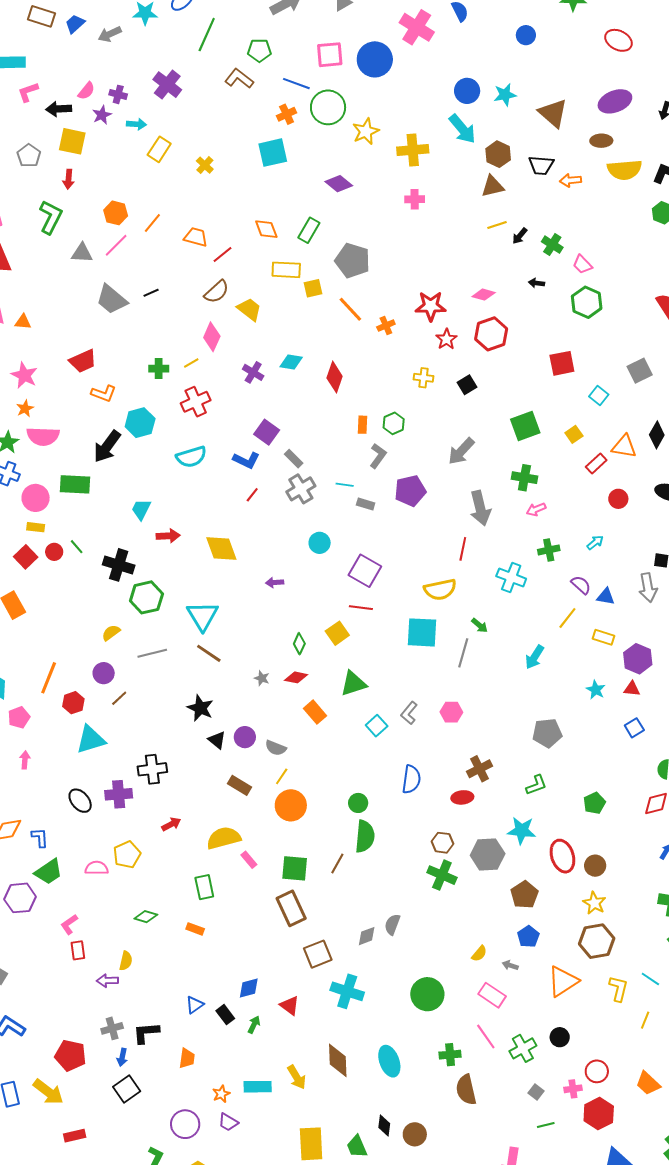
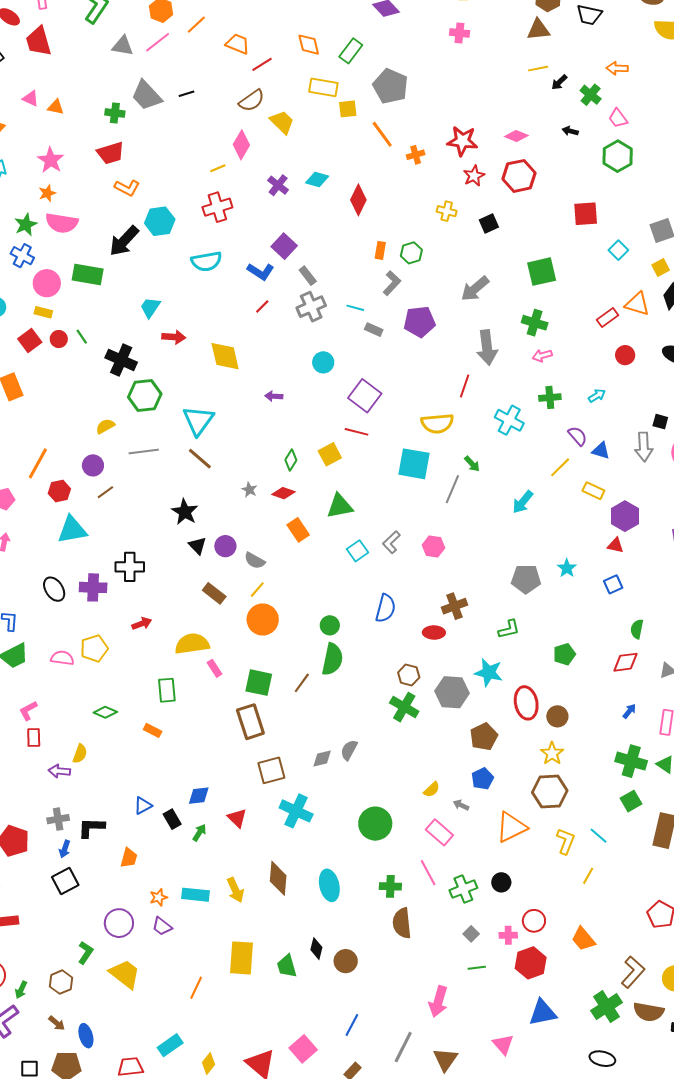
orange arrow: (571, 180) -> (617, 68), moved
green cross: (159, 369) -> (115, 113), moved
yellow square: (574, 434) -> (661, 268), moved
cyan star: (596, 690) -> (567, 568), moved

